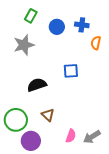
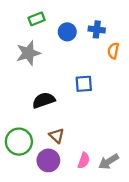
green rectangle: (31, 16) -> (37, 19), turned 40
purple circle: (31, 141) -> (48, 160), moved

